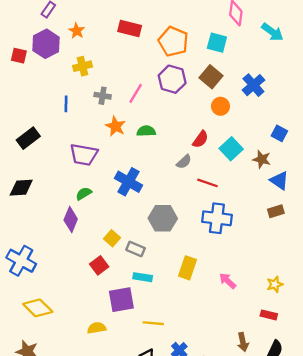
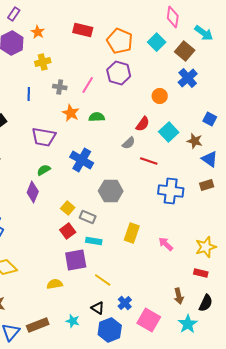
cyan square: (217, 43) -> (157, 42), turned 30
brown square: (211, 77) -> (185, 51), moved
blue cross: (217, 218) -> (171, 191), moved
red square: (99, 265) -> (68, 231), moved
yellow star: (275, 284) -> (206, 247), size x1.5
yellow line: (153, 323) -> (103, 280), turned 30

